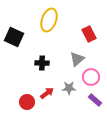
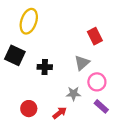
yellow ellipse: (49, 20) -> (29, 21), moved
black square: (14, 37) -> (15, 55), moved
red arrow: (47, 93) -> (60, 113), moved

